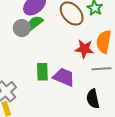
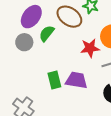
green semicircle: (35, 23) -> (47, 33), moved

